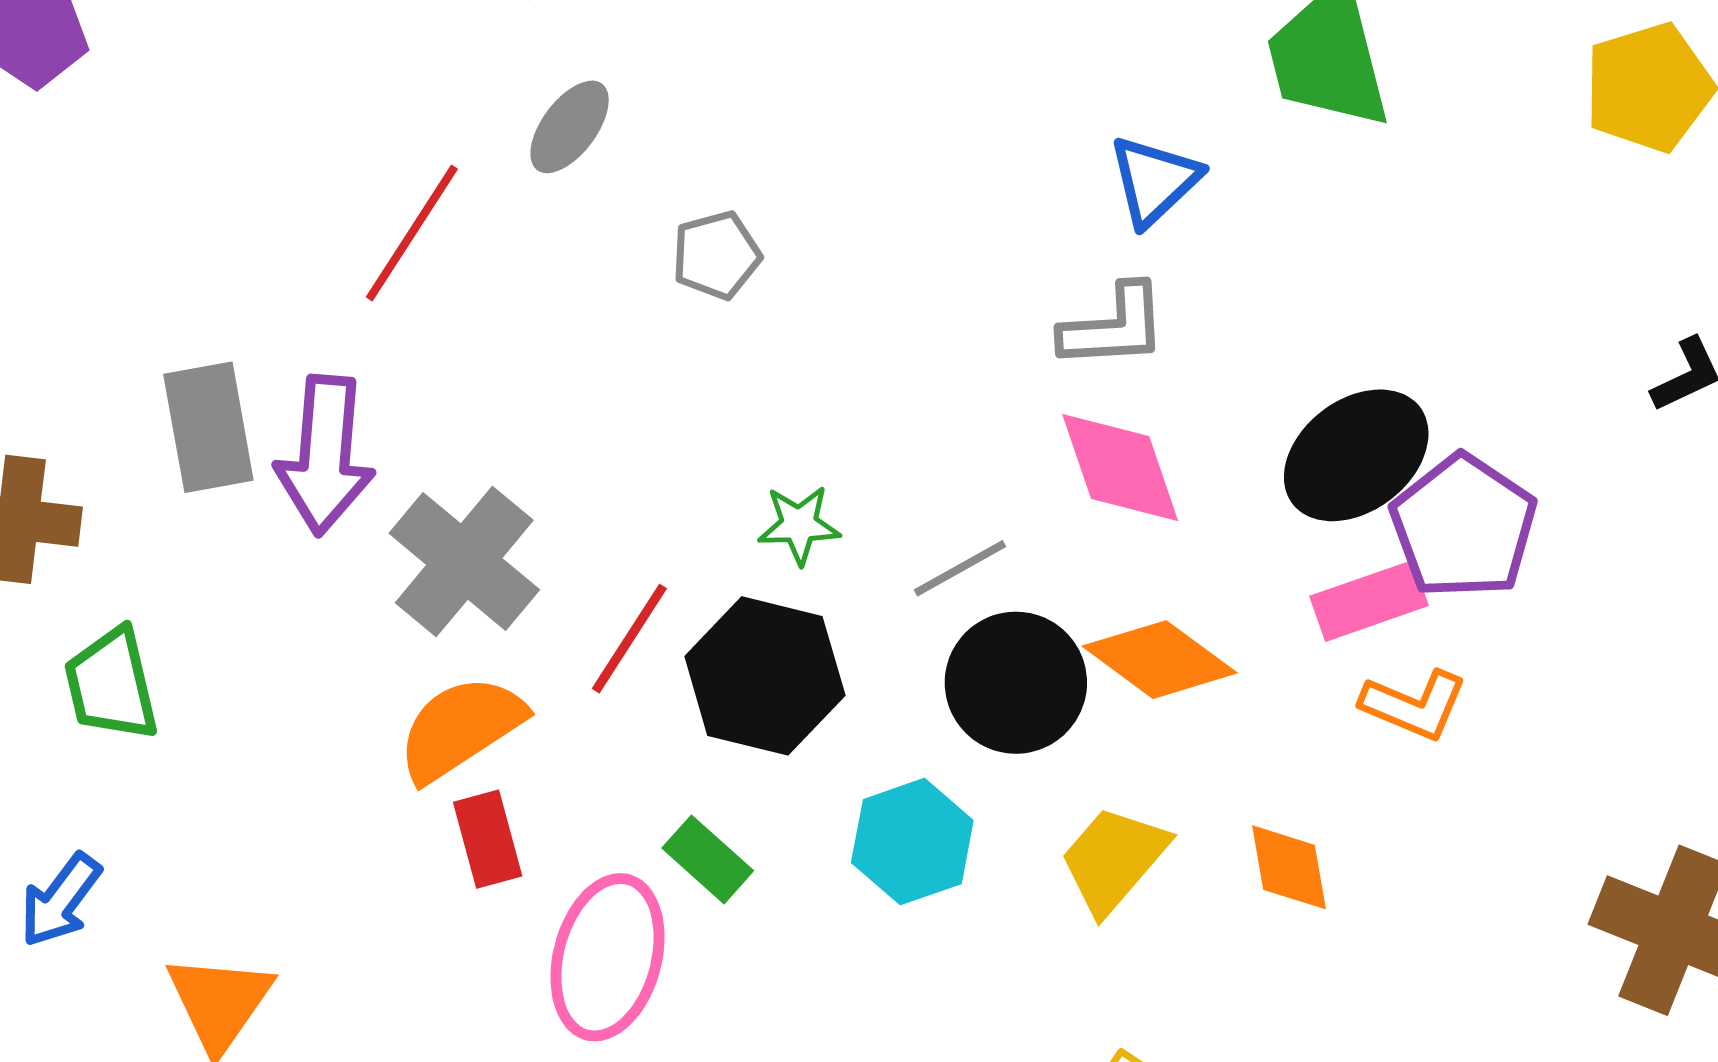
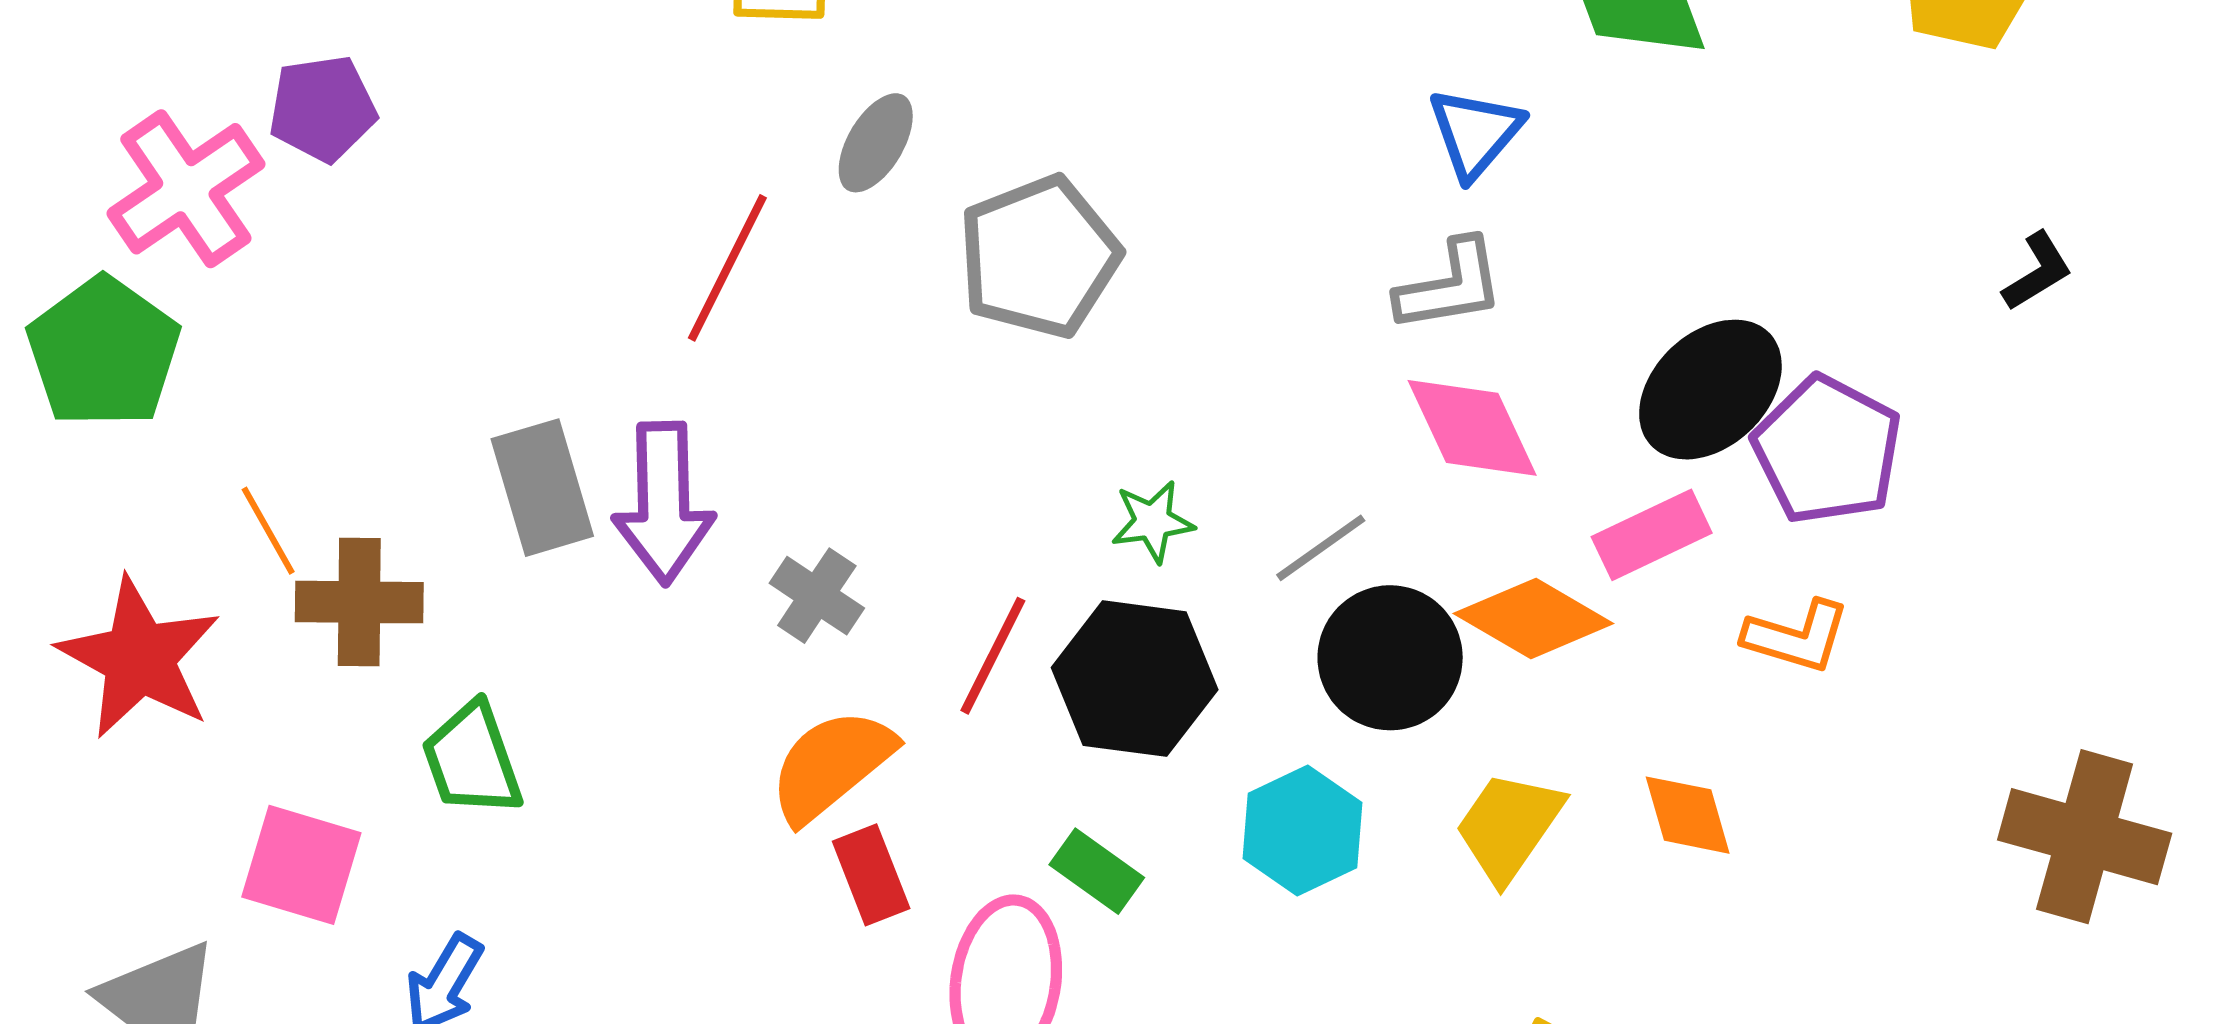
gray pentagon: (716, 255) -> (1039, 257), size x1.8
gray cross: (464, 562) -> (817, 596), size x0.6
pink rectangle: (1369, 601) -> (1652, 535), moved

